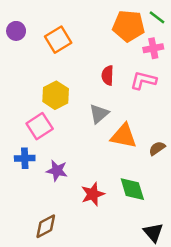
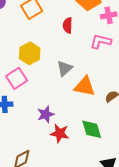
red semicircle: (108, 75) -> (68, 25), moved
purple star: (57, 171) -> (46, 114), moved, turned -30
red star: (93, 194) -> (60, 133), turned 30

